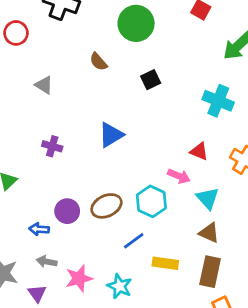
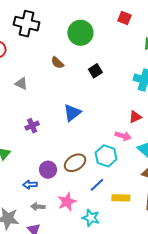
purple cross: (52, 146) -> (32, 126), turned -32
red triangle: (199, 151) -> (135, 117), turned -40
pink star: (79, 278) -> (67, 202), moved

